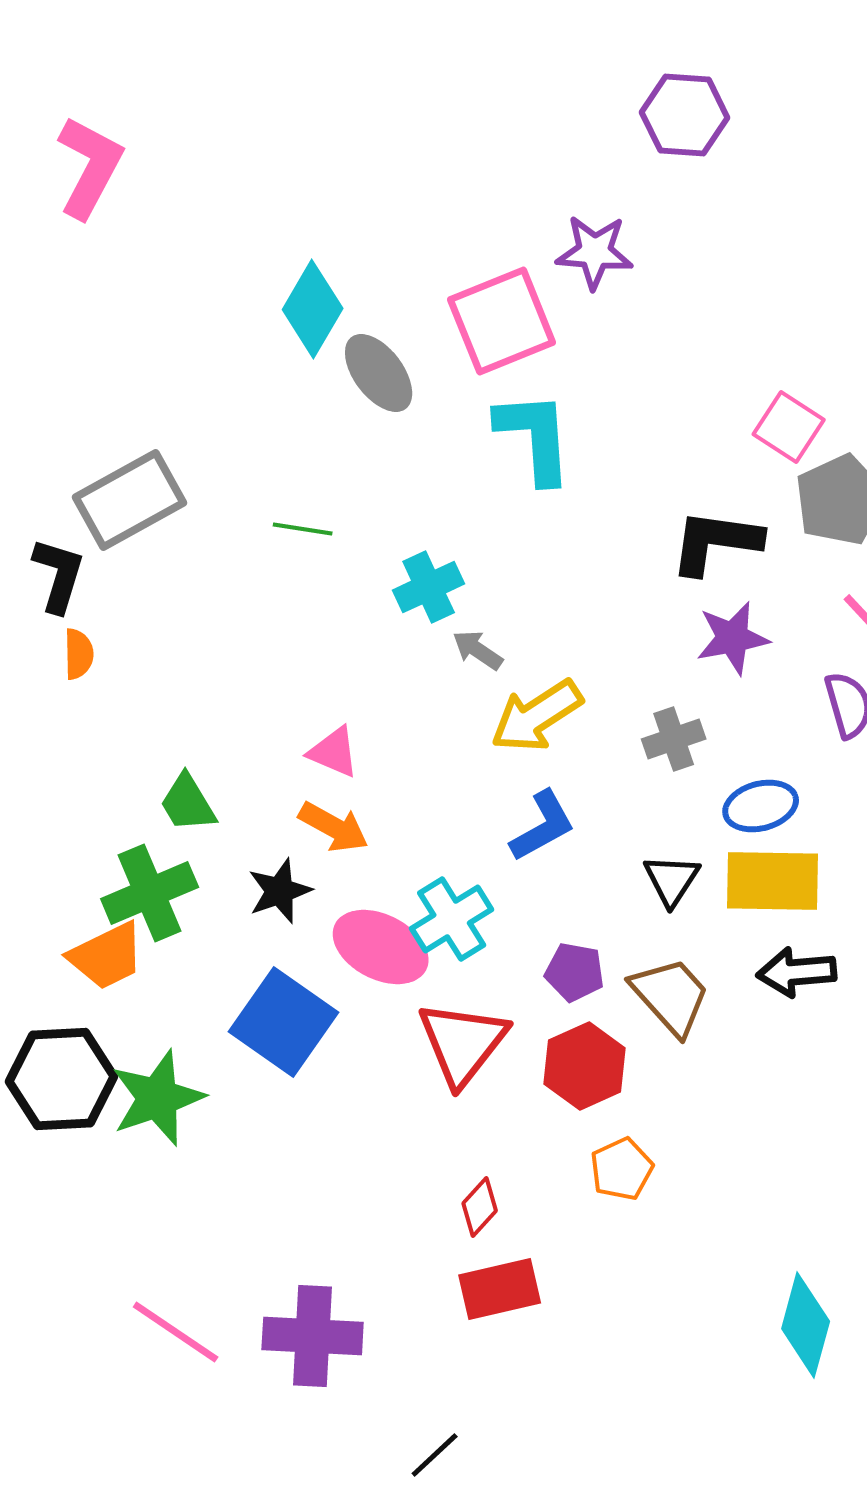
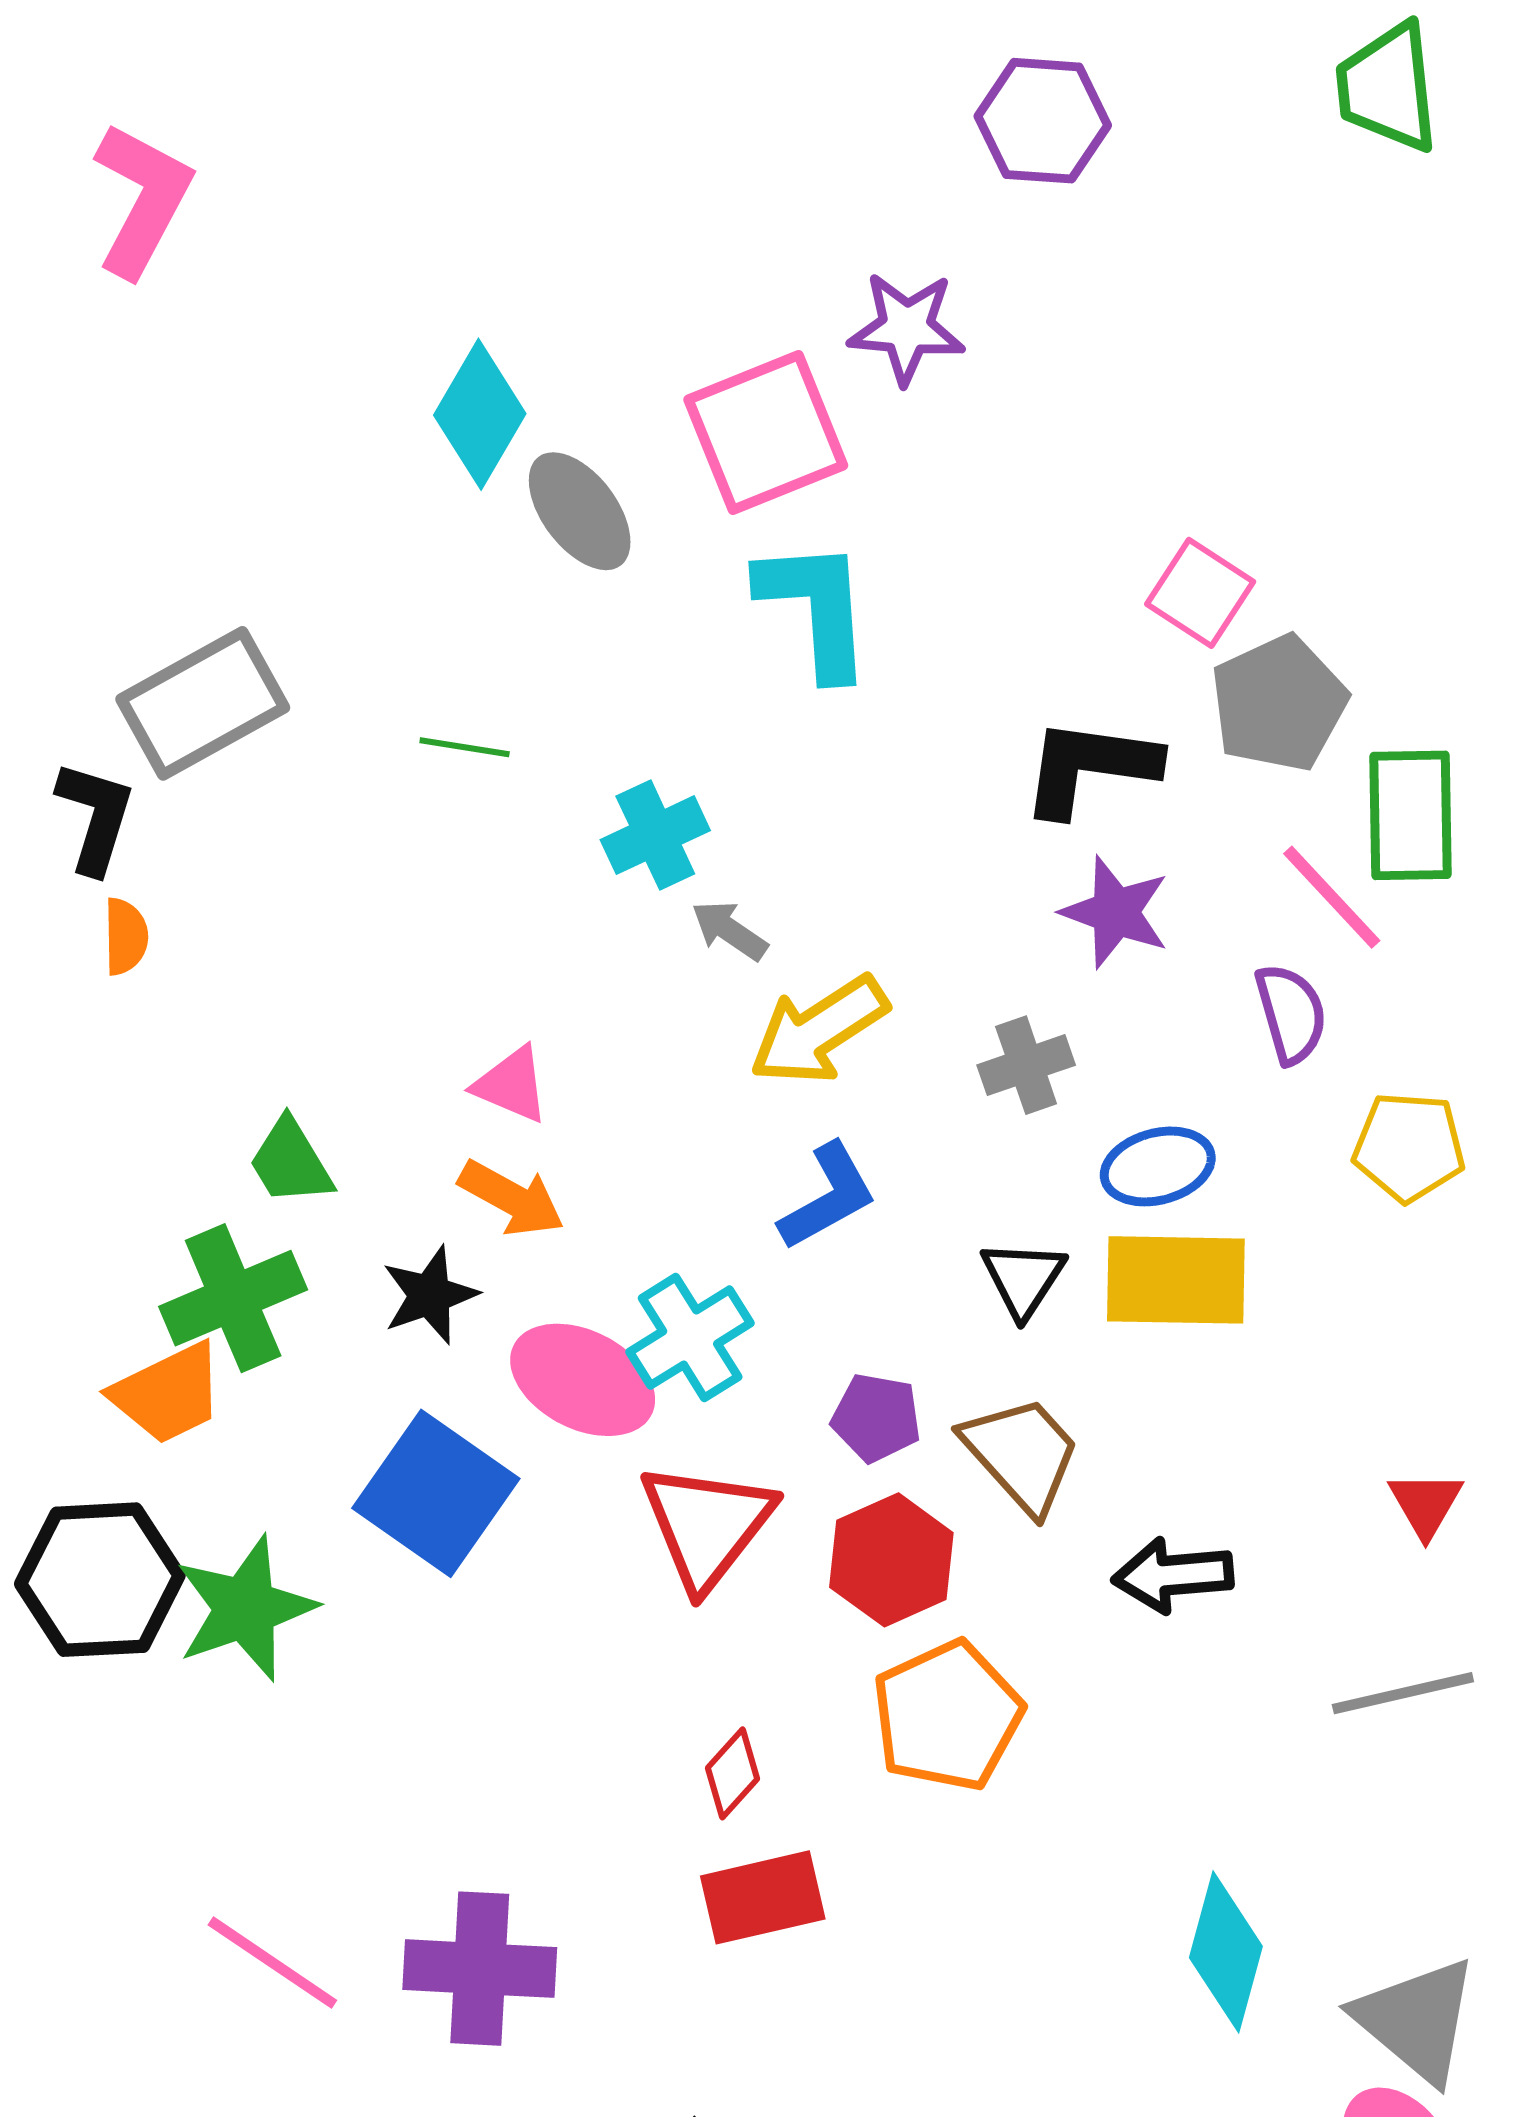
purple star: (733, 638) -> (1115, 912), turned 30
black arrow: (797, 972) -> (1173, 1575), moved
orange pentagon: (622, 1169) -> (947, 1716), size x1.6

